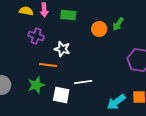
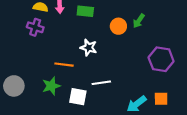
purple cross: (36, 36) -> (35, 27), moved
white star: (62, 49) -> (89, 48), moved

